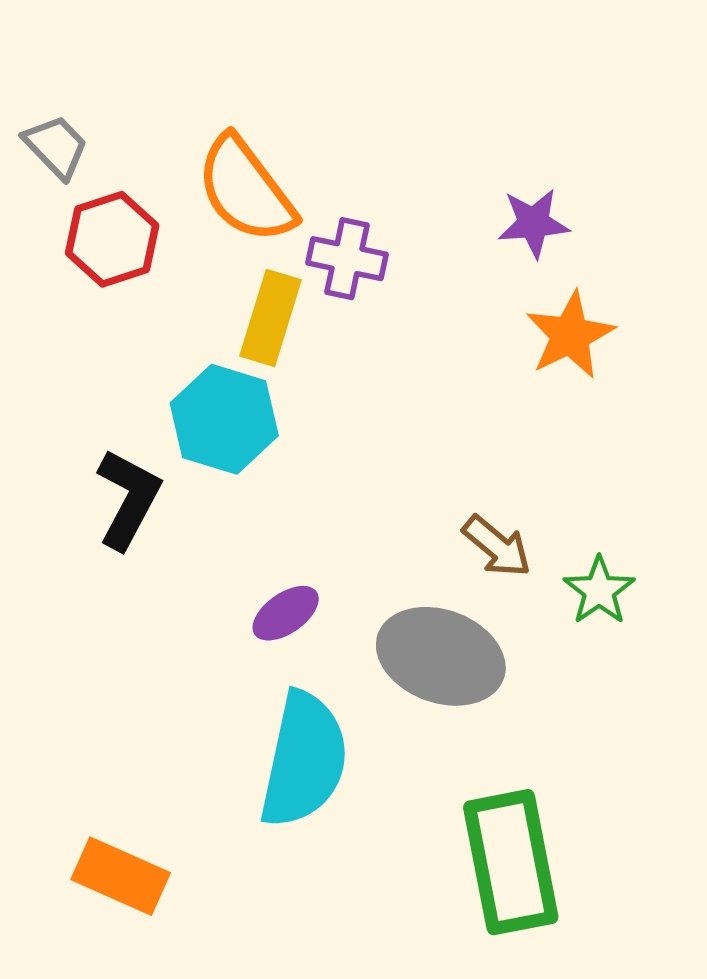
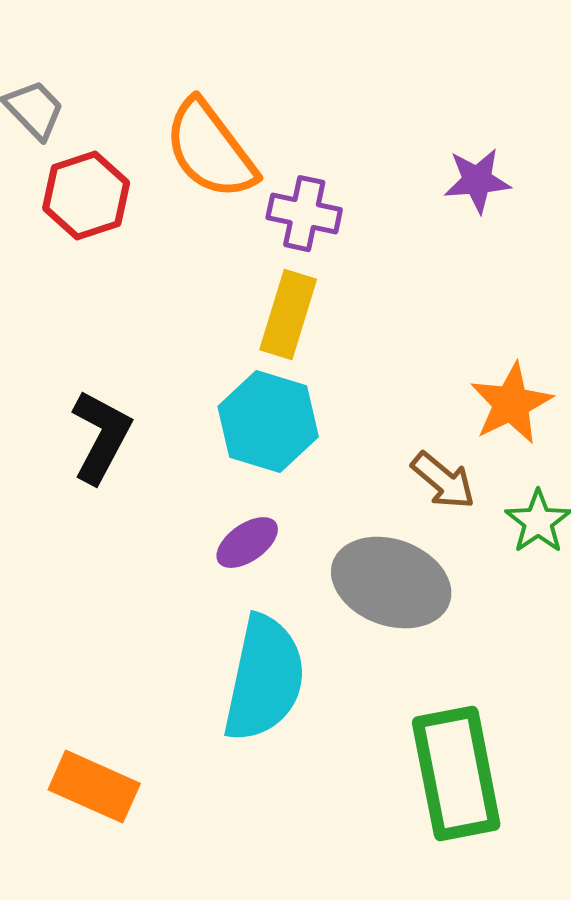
yellow rectangle: (271, 318) -> (288, 315), moved
orange star: (570, 335) -> (511, 404), moved
cyan hexagon: (224, 419) -> (268, 422), moved

